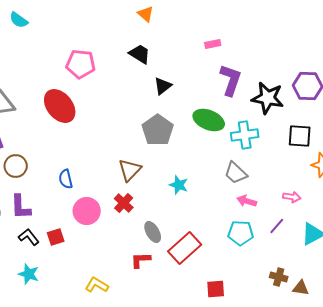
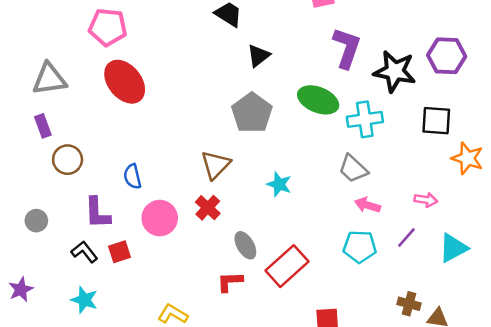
pink pentagon: (81, 64) -> (108, 27), moved
purple L-shape: (21, 207) -> (97, 213), moved

